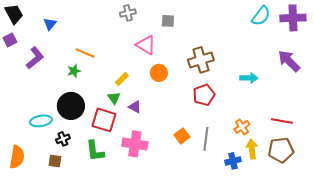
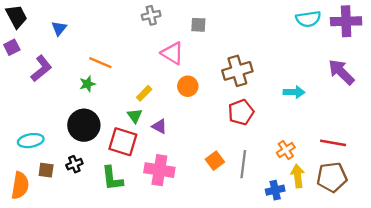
cyan semicircle: (261, 16) -> (308, 19), turned 45
cyan ellipse: (41, 121) -> (31, 141), moved
brown square: (55, 161) -> (46, 170), moved

